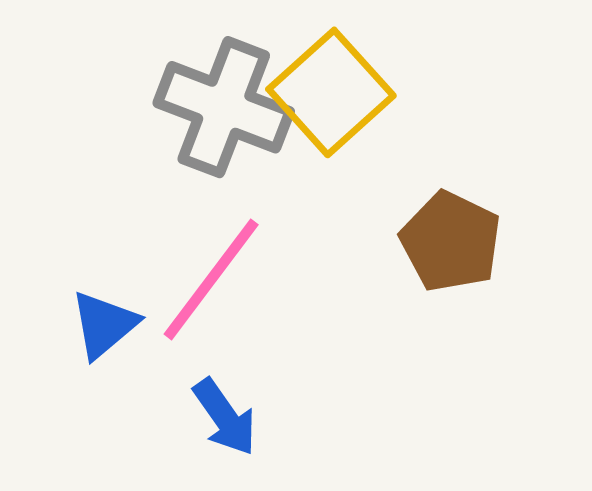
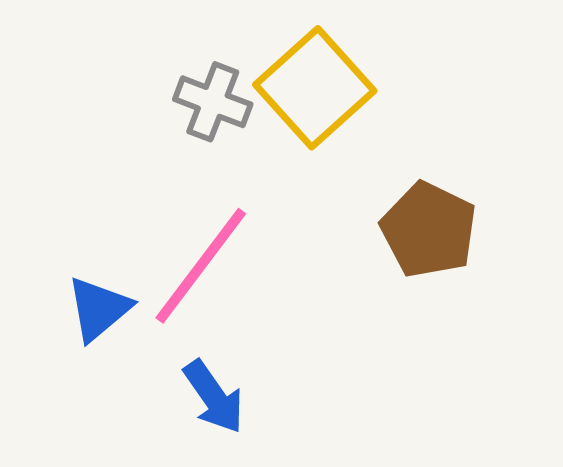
gray cross: (224, 107) -> (213, 102), size x0.6

